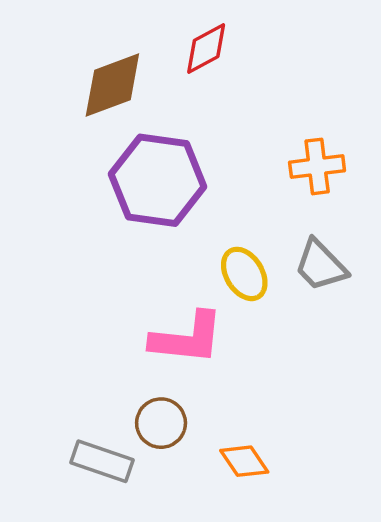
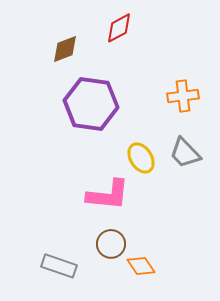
brown diamond: (112, 85) -> (65, 49), size x0.7
brown circle: (161, 423) -> (111, 244), moved

